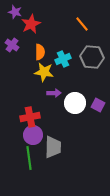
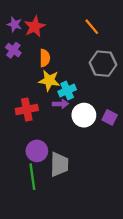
purple star: (15, 12) -> (14, 24), moved
cyan cross: (63, 59) -> (67, 90), moved
red cross: (30, 117) -> (27, 110), moved

